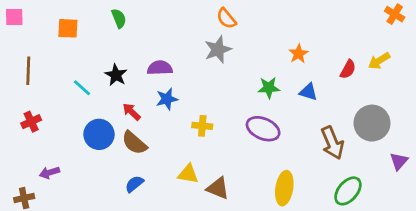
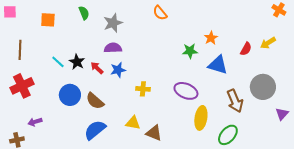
gray star: (218, 50) -> (113, 23), moved
black star: (116, 75) -> (77, 62), moved
green star: (269, 88) -> (190, 51), moved
blue triangle: (308, 92) -> (218, 65), size x1.5
red arrow: (132, 112) -> (97, 68), moved
red cross: (31, 122) -> (22, 86), size x1.6
blue semicircle: (134, 184) -> (95, 130), size x1.6
yellow ellipse: (284, 188) -> (201, 118), moved
green ellipse: (348, 191) -> (228, 135), moved

